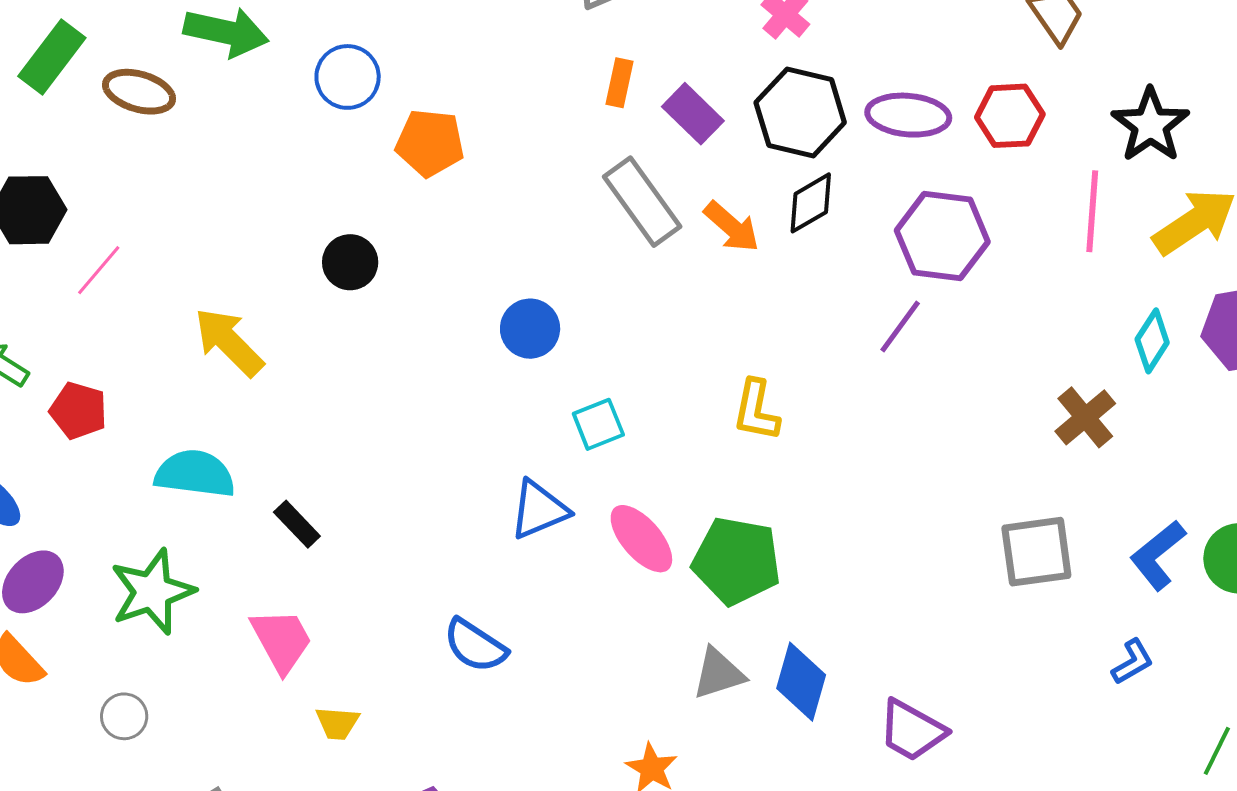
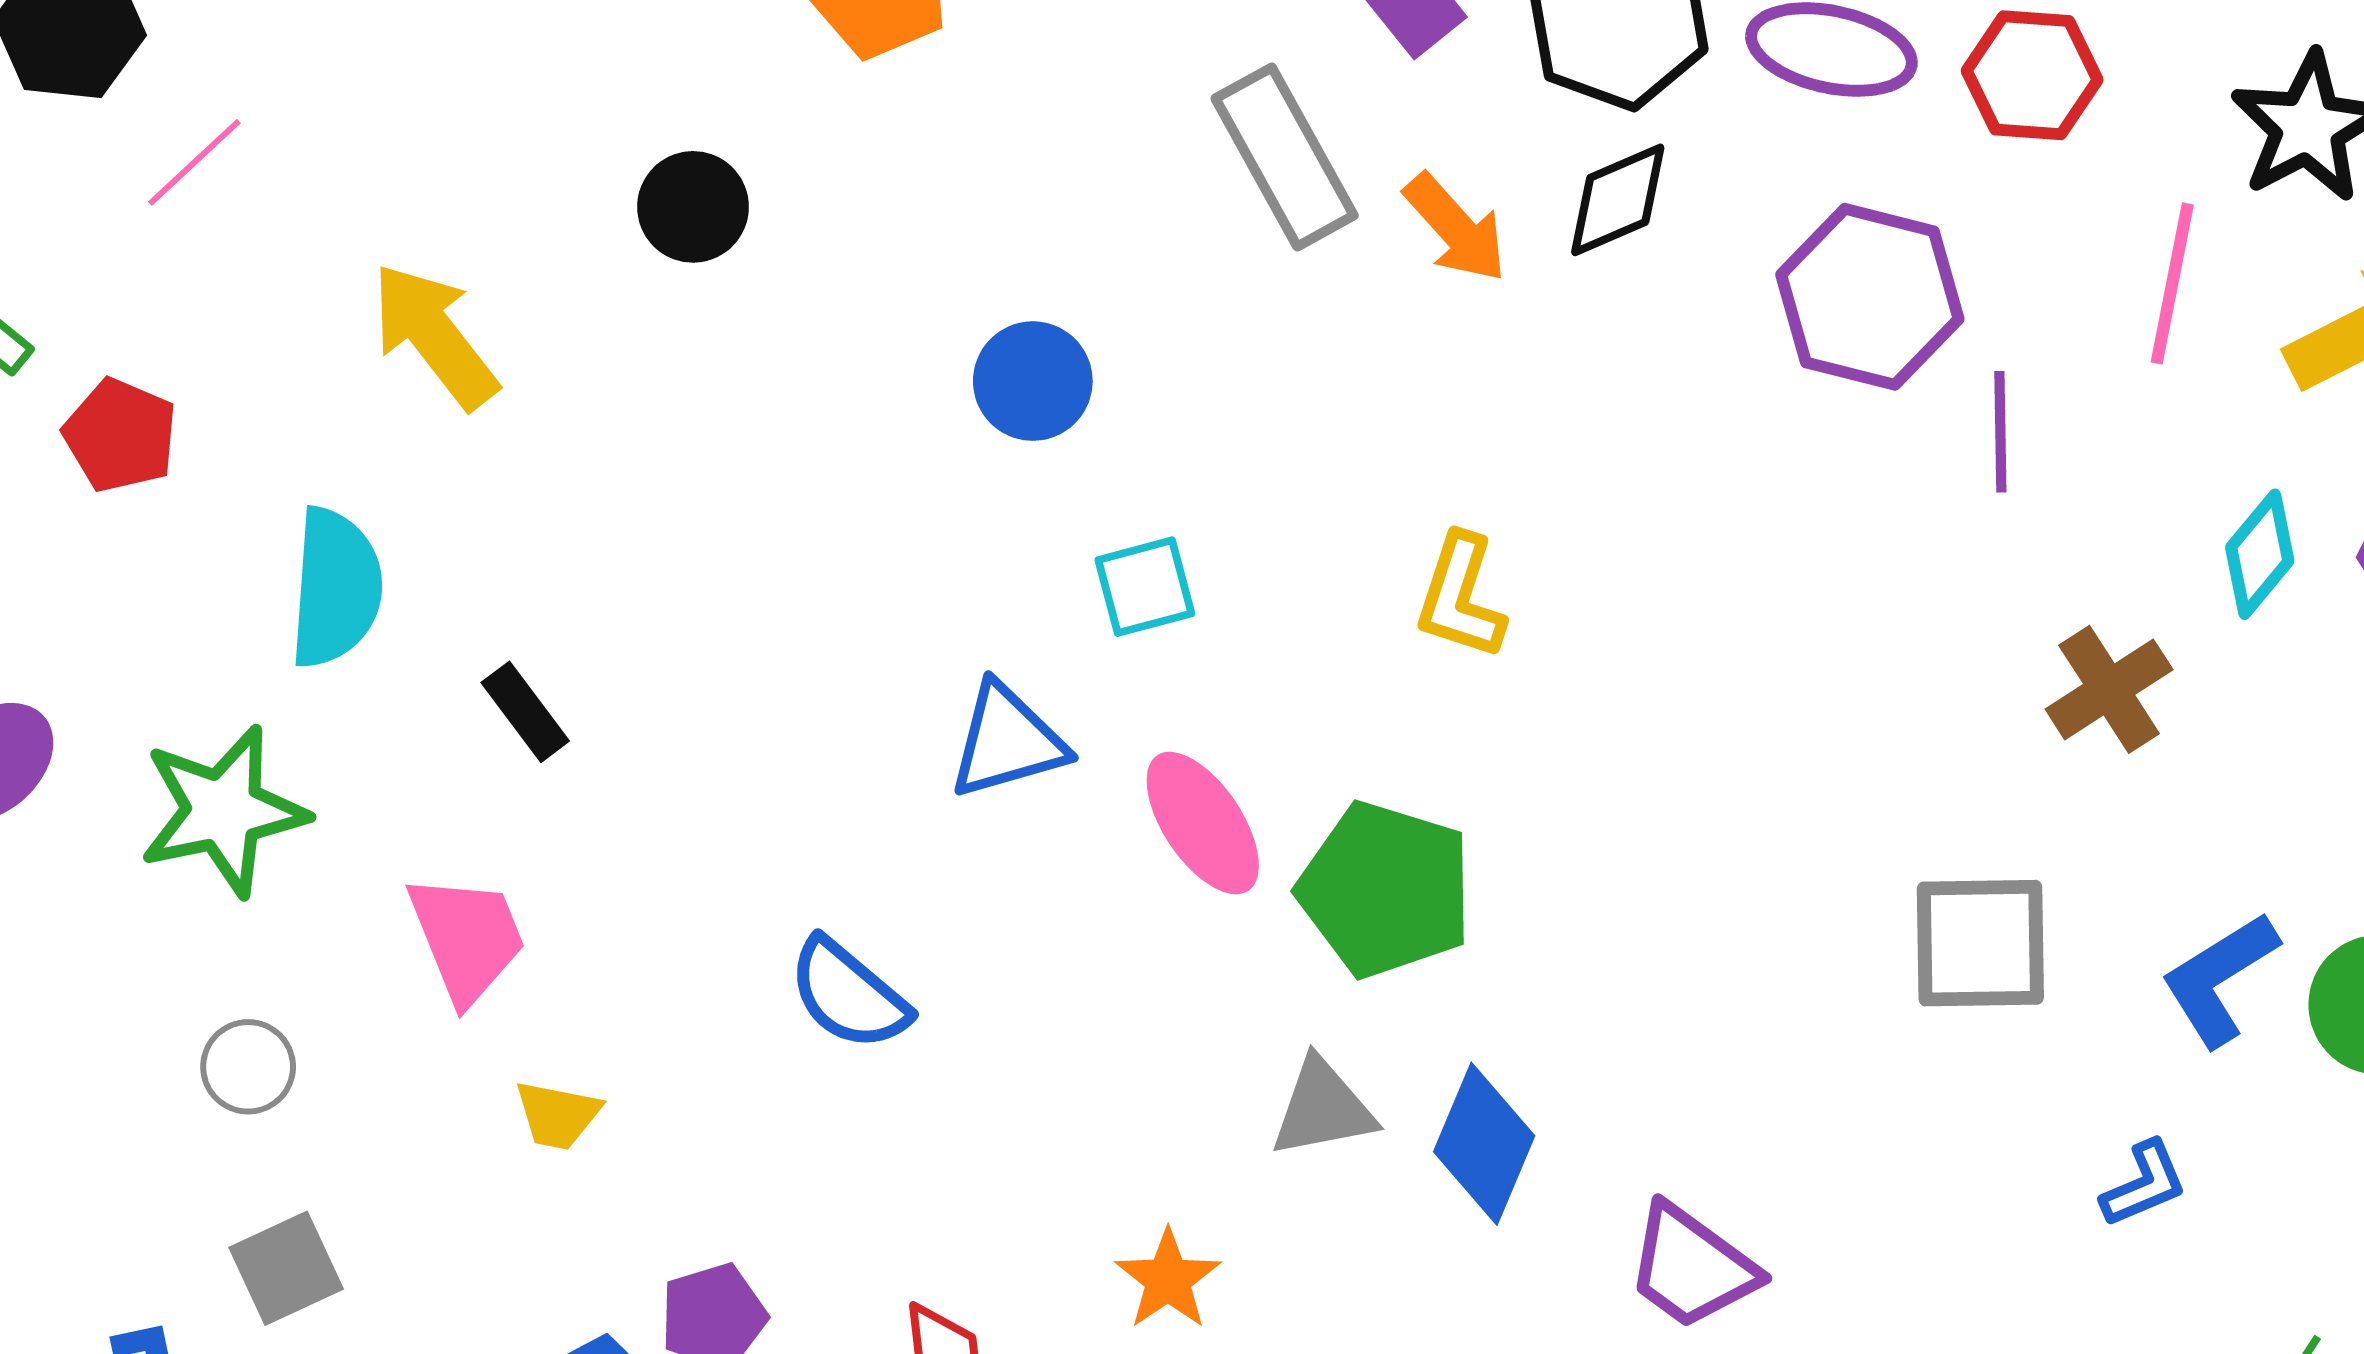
purple line: (900, 327) -> (2000, 432), moved, turned -44
cyan semicircle: (195, 474) -> (335, 588), turned 80
gray circle: (124, 716) -> (248, 1067), moved

